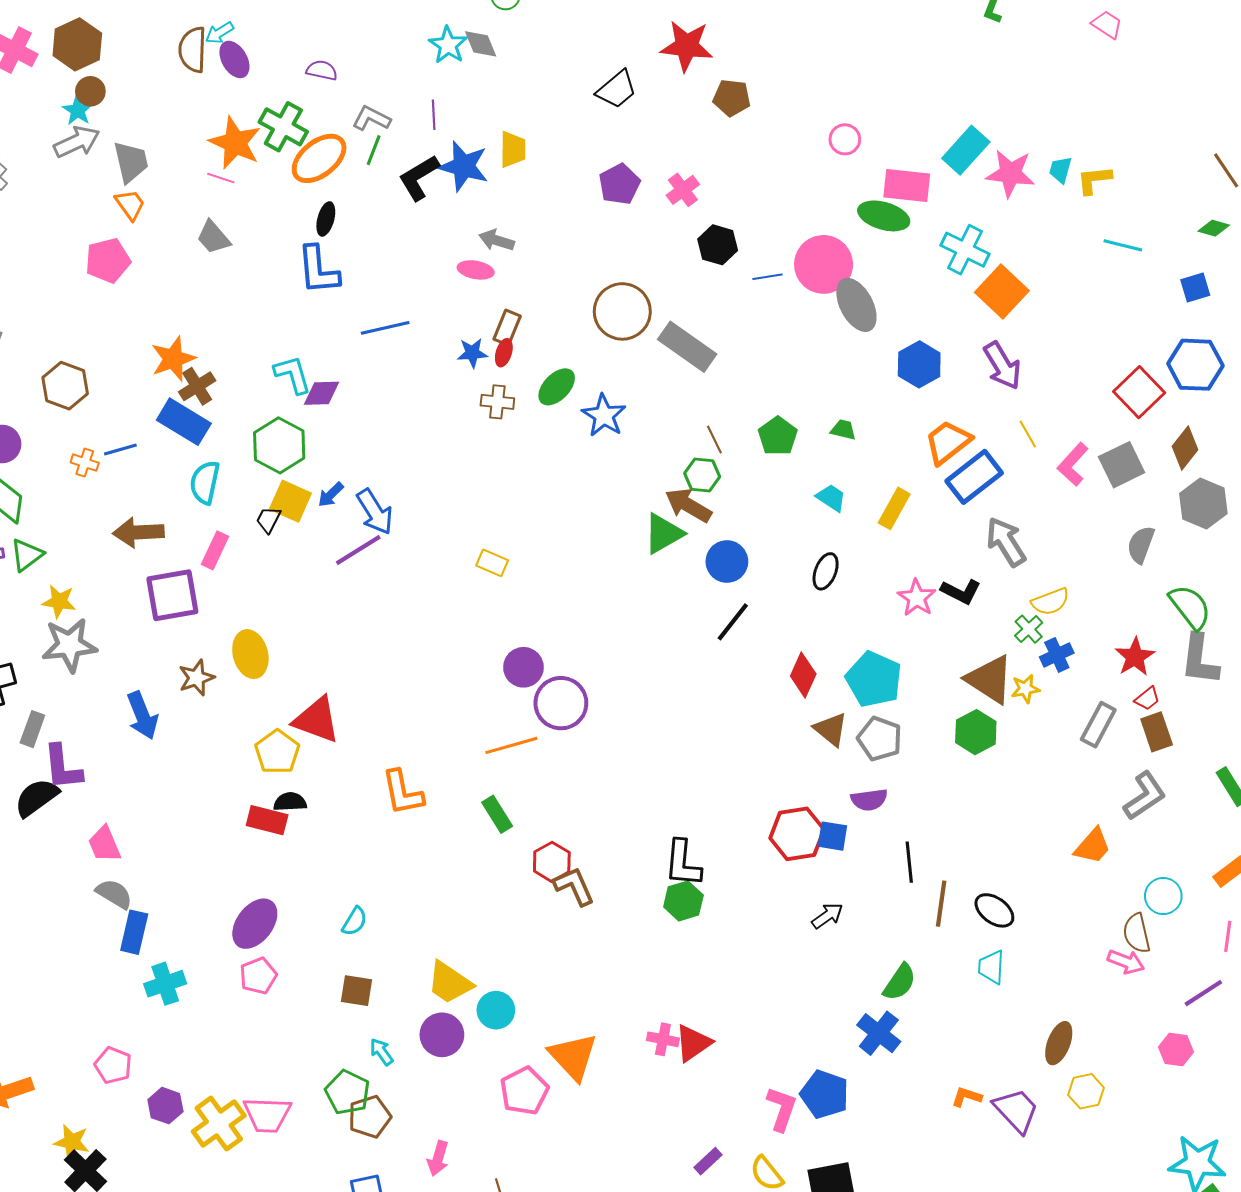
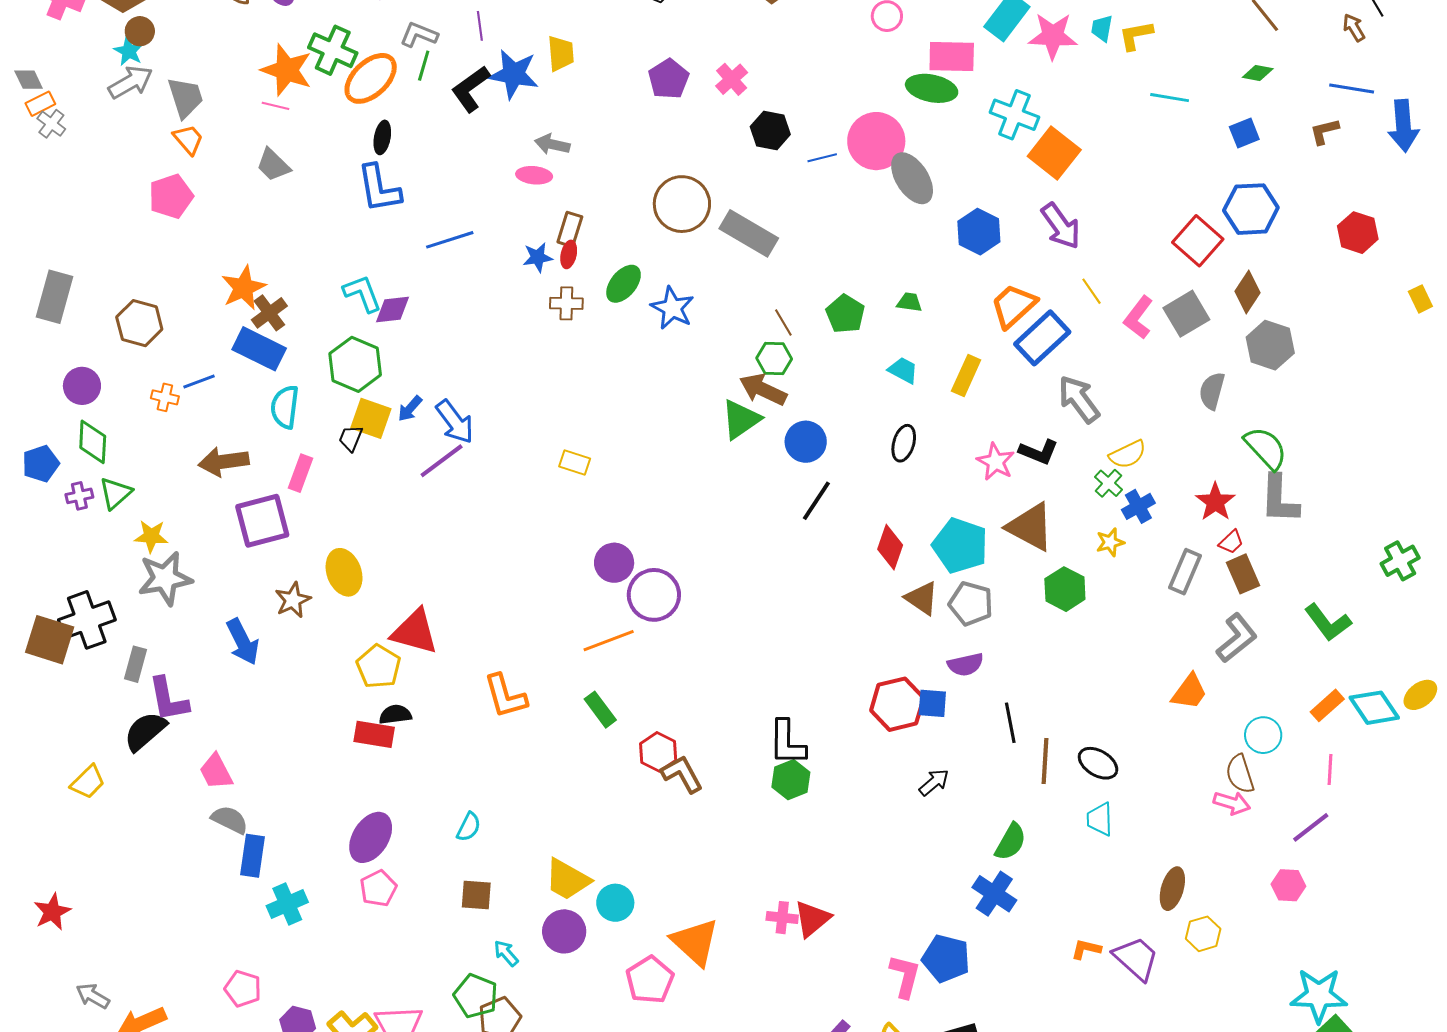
brown triangle: (990, 679) -> (1030, 527), moved

